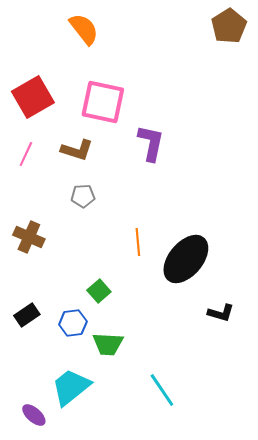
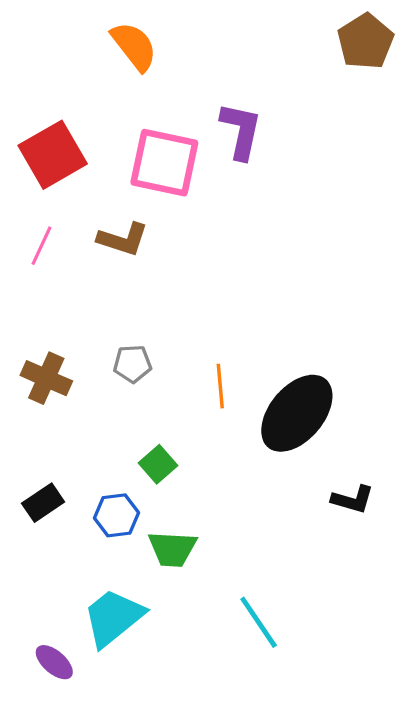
purple L-shape: (151, 143) -> (241, 131), moved
gray pentagon: (83, 196) -> (132, 364), moved

